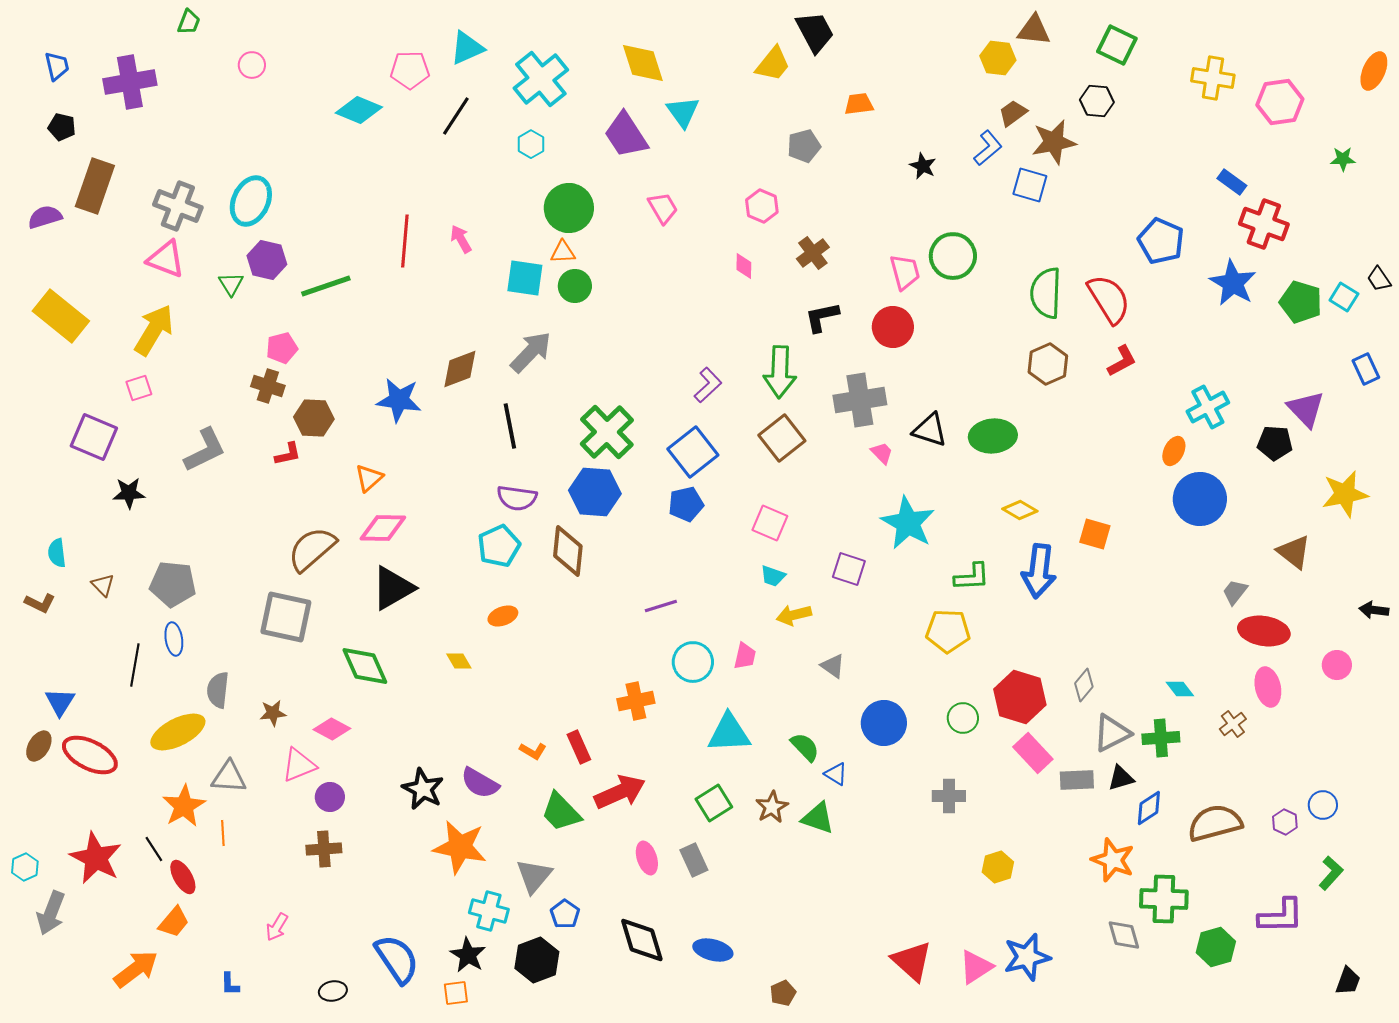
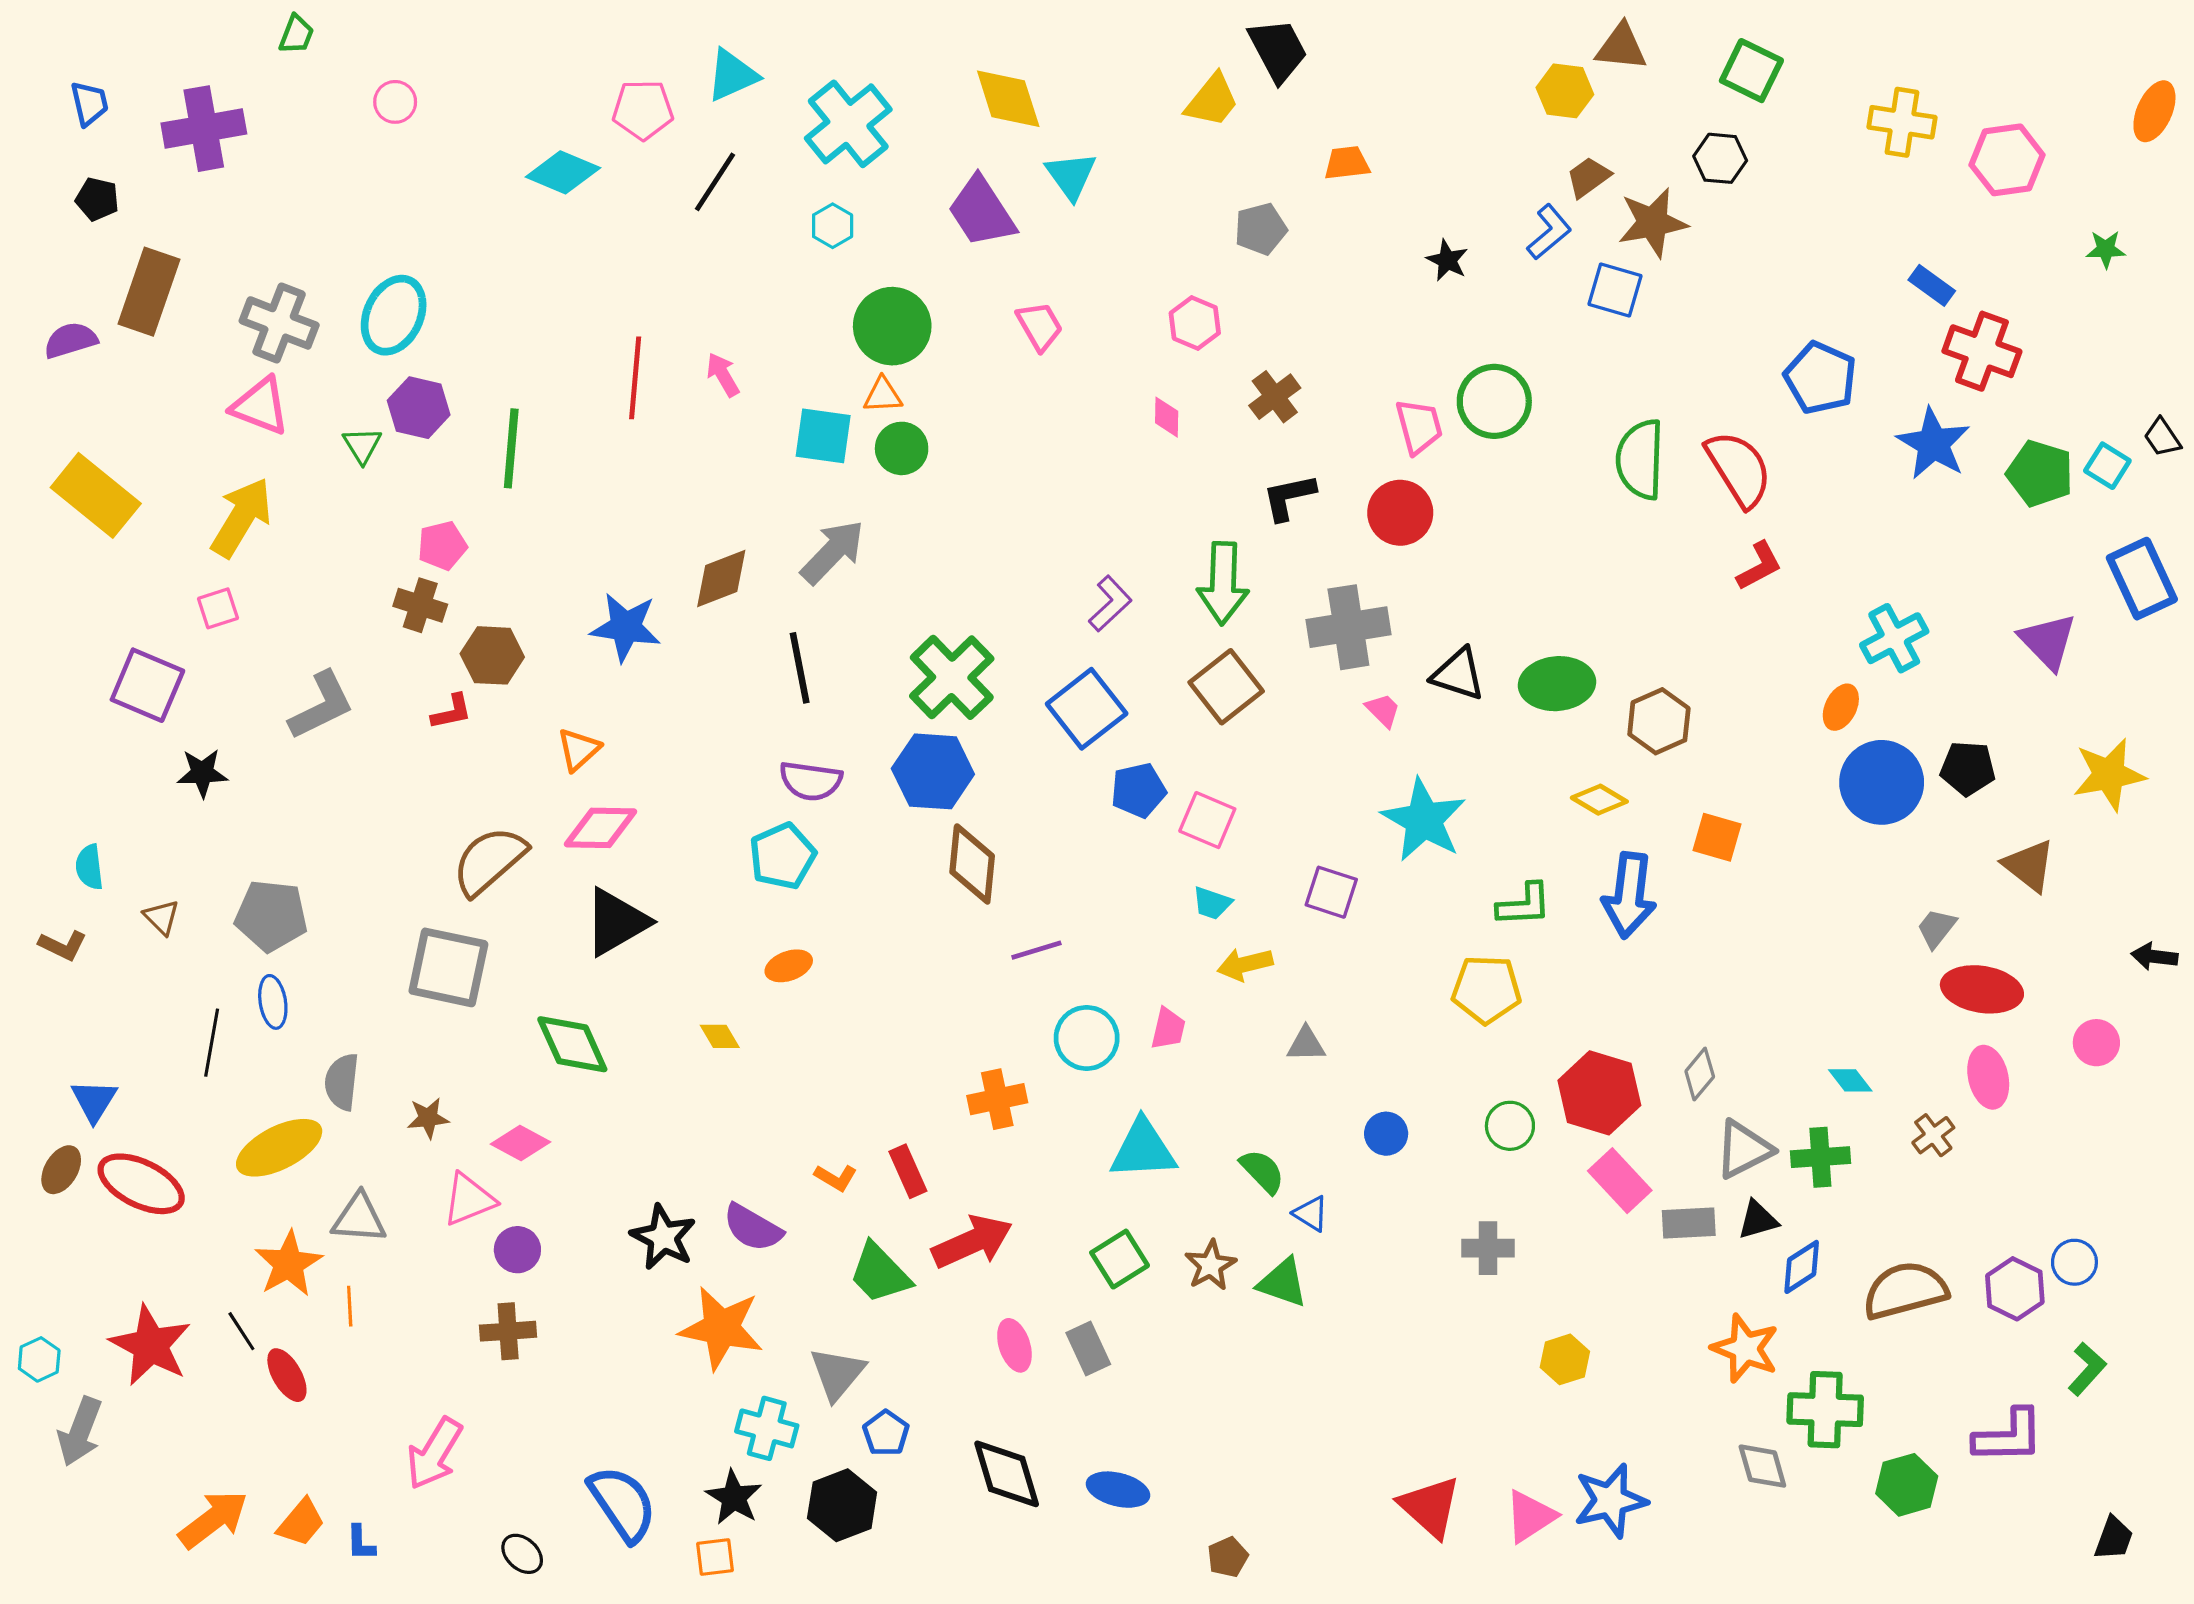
green line: (326, 286) -> (511, 448), turned -66
brown hexagon: (1048, 364) -> (1659, 721), moved
blue rectangle: (1366, 369) -> (2142, 579), size x1.6
black pentagon: (1275, 443) -> (1968, 768), moved
blue pentagon: (686, 504) -> (1138, 790), moved
brown diamond: (568, 551) -> (972, 864), moved
gray triangle: (833, 666) -> (1306, 1044), turned -36
blue circle: (884, 723) -> (1386, 1134), size x0.6
purple hexagon: (1285, 822) -> (2015, 1289), size x1.5
orange trapezoid: (174, 922) -> (301, 1522), moved
pink arrow: (277, 927) -> (434, 1454), size x1.6
black ellipse: (333, 991) -> (522, 1554), turned 52

